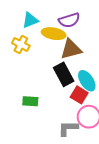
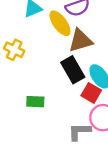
yellow ellipse: (54, 34) -> (60, 23), turned 45
yellow cross: (21, 44) -> (14, 50), moved

